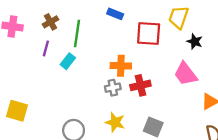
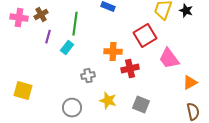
brown cross: (51, 22) -> (41, 15), moved
red square: (149, 33) -> (145, 36), moved, turned -35
black star: (195, 42) -> (186, 11), moved
gray cross: (113, 88) -> (88, 76), moved

